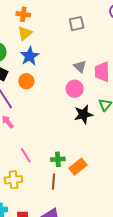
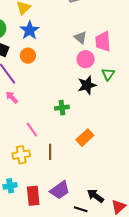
pink circle: (75, 89) -> (86, 59), moved
green cross: (58, 159) -> (62, 108), moved
brown line: (54, 181) -> (50, 152), moved

